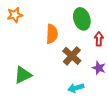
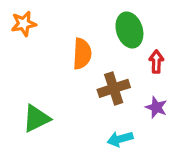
brown cross: (72, 56) -> (114, 88), turned 30

